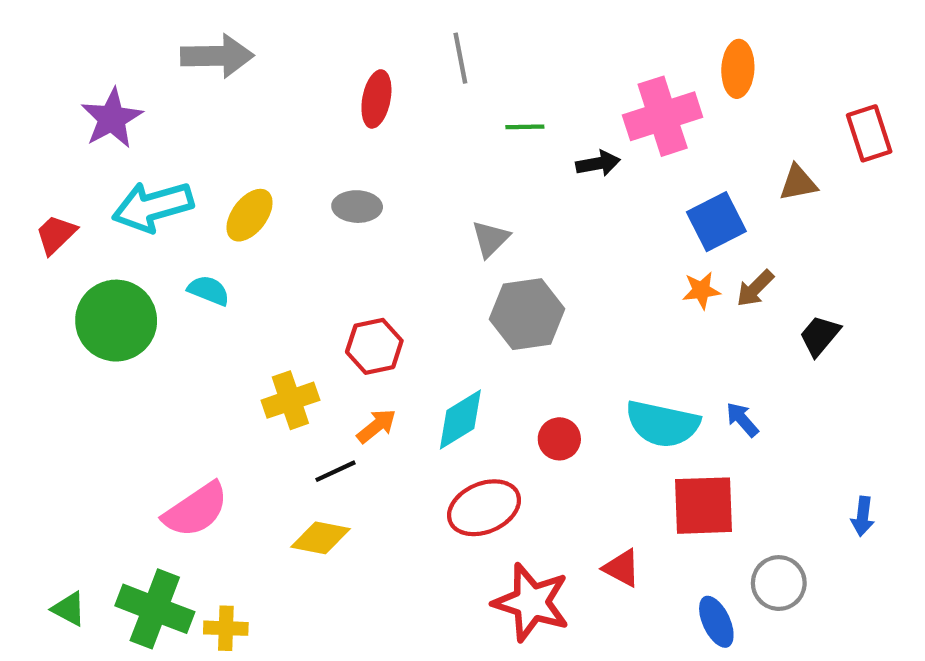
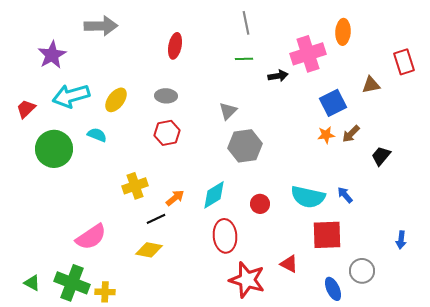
gray line: (460, 58) -> (246, 23), moved
red hexagon: (374, 346) -> (167, 133), moved
red ellipse: (484, 508) -> (225, 236), turned -72

